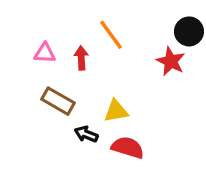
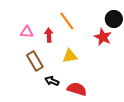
brown rectangle: (58, 101) -> (35, 61), turned 30
yellow triangle: (116, 111) -> (70, 56), moved

